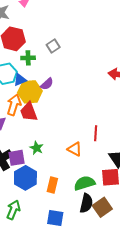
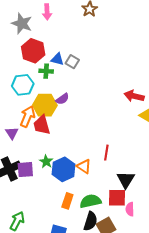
gray square: (53, 46) -> (72, 62), turned -32
blue triangle: (20, 80) -> (57, 59), moved, turned 32
blue hexagon: (25, 178) -> (63, 169), moved
orange rectangle: (52, 185) -> (67, 201), moved

